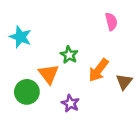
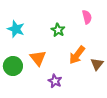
green star: (69, 55) -> (58, 30), moved
green circle: (27, 92) -> (13, 66), moved

